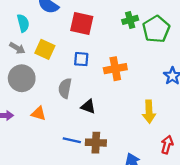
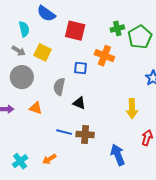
blue square: (81, 59) -> (81, 68), moved
orange cross: (115, 69) -> (104, 56), moved, turned 30

